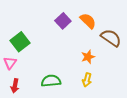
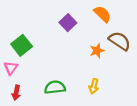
orange semicircle: (88, 21) -> (102, 14), moved
orange star: (88, 57) -> (97, 51), moved

